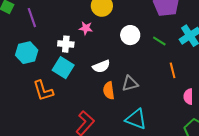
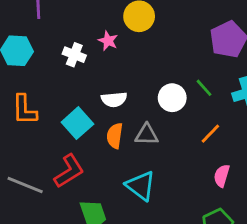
white circle: (130, 35) -> (172, 98), moved
cyan square: (63, 68) -> (77, 123), moved
orange line: (173, 70) -> (210, 134), turned 42

